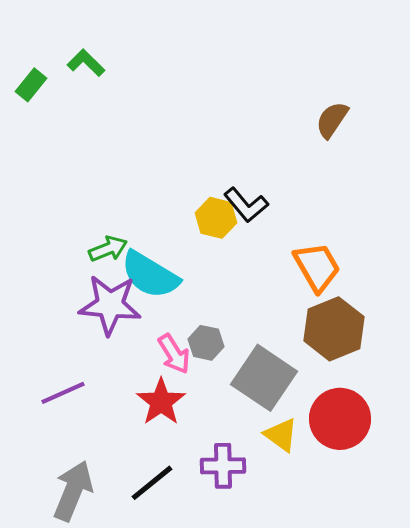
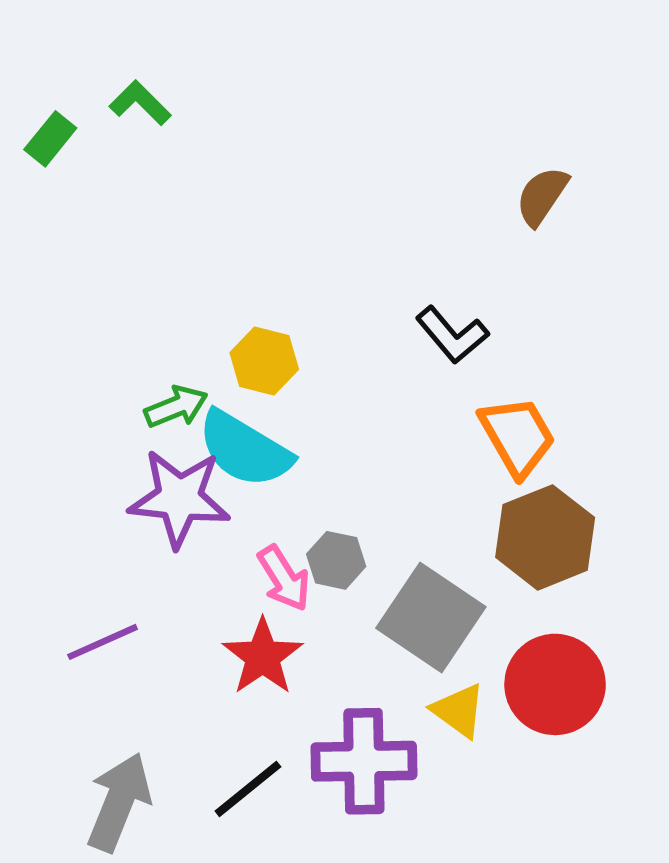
black L-shape: (246, 205) -> (452, 335), moved
yellow hexagon: (216, 218) -> (264, 361), moved
purple cross: (223, 466) -> (364, 761), size x1.4

